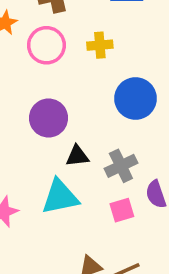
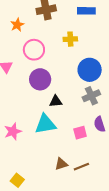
pink circle: (46, 45) -> (34, 50), moved
gray cross: (121, 166) -> (91, 96), moved

